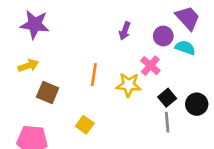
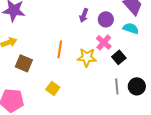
purple circle: (163, 36) -> (106, 19), moved
black square: (167, 98) -> (119, 57), moved
black circle: (197, 104) -> (137, 86), moved

